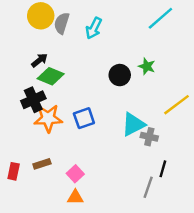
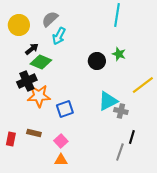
yellow circle: (41, 16) -> (19, 25), moved
cyan line: (160, 18) -> (117, 15), moved, turned -40
gray semicircle: (62, 23) -> (50, 19), turned 30
cyan arrow: (94, 28) -> (59, 36), moved
blue square: (84, 118) -> (65, 109), moved
brown rectangle: (42, 164) -> (34, 133), turned 32

